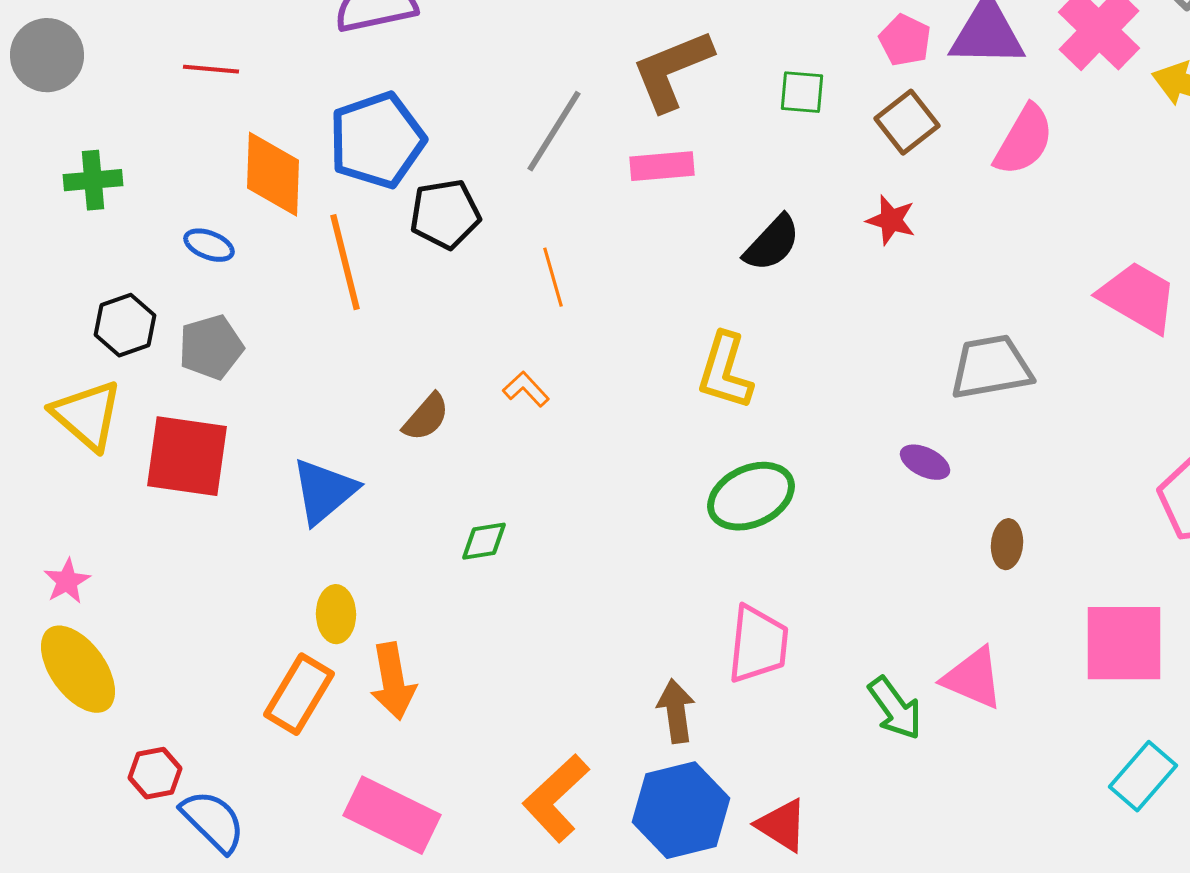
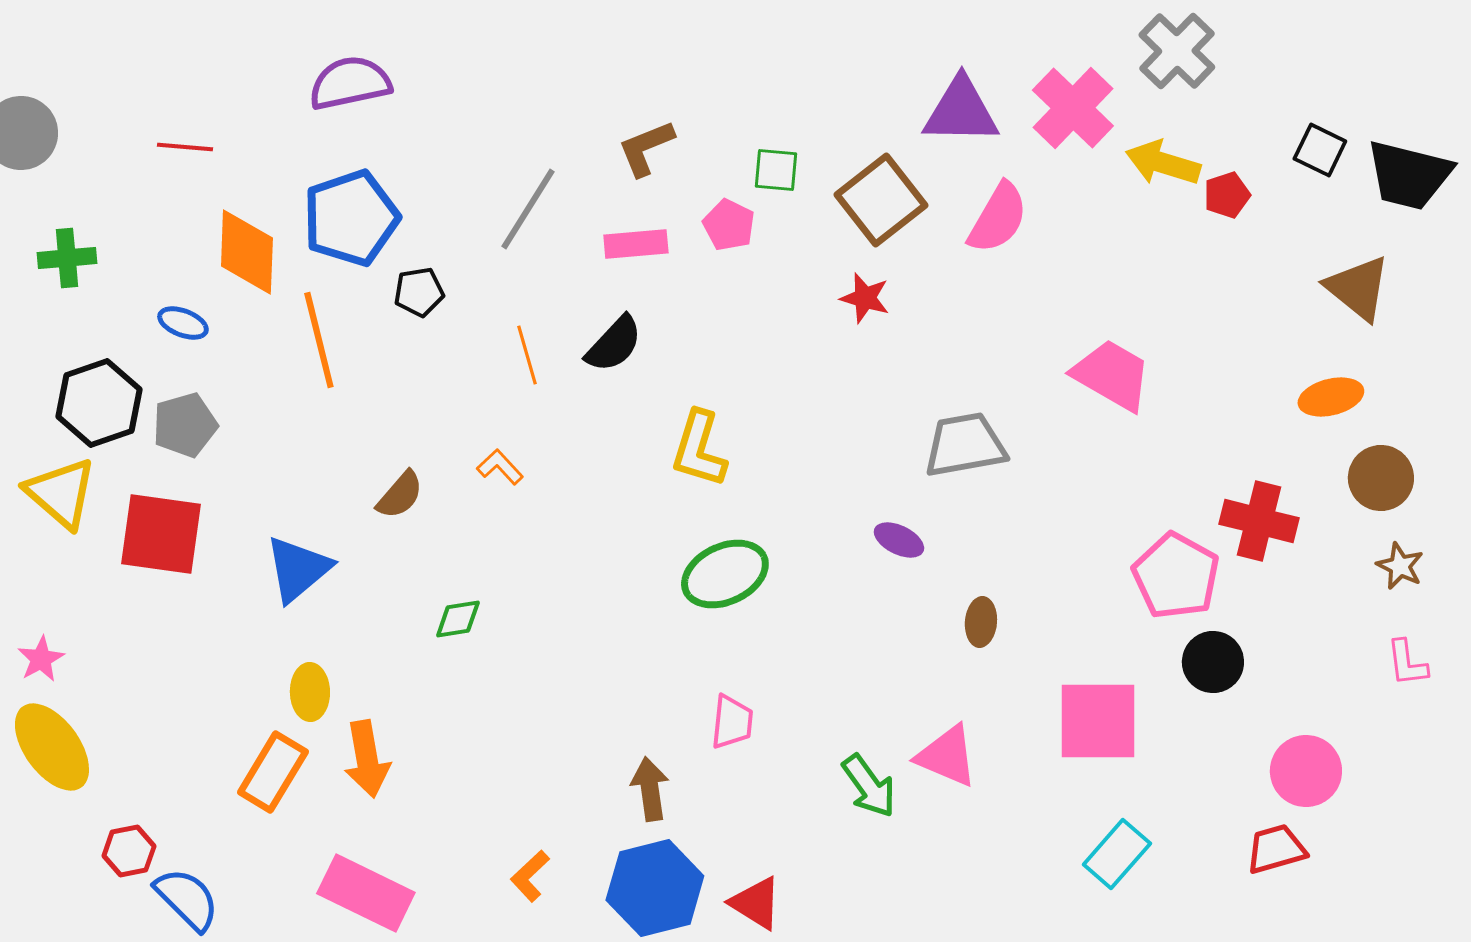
pink pentagon: (905, 40) -> (729, 225), moved
brown L-shape: (672, 70) -> (646, 148), size x0.7
brown square: (907, 122) -> (881, 200), size x1.4
black pentagon: (445, 214) -> (419, 292), size x0.7
black semicircle: (772, 243) -> (614, 344), moved
black hexagon: (125, 325) -> (99, 403), size x1.4
pink trapezoid: (758, 644) -> (732, 722), size x0.7
orange L-shape: (556, 798) -> (530, 876), size x0.6

